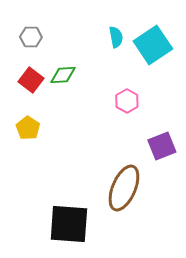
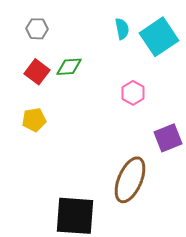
yellow pentagon: (28, 128) -> (34, 120), turned 30

